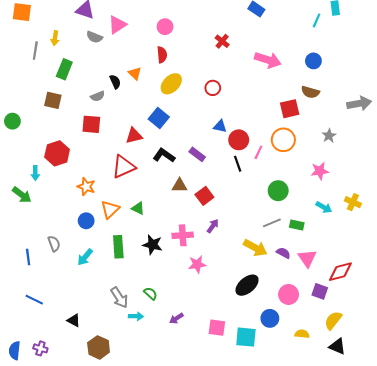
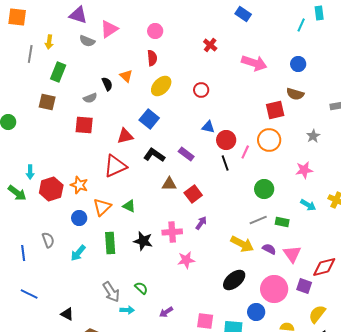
red hexagon: (57, 153) -> (51, 189), moved
pink circle: (289, 294) -> (274, 289), size x1.4

